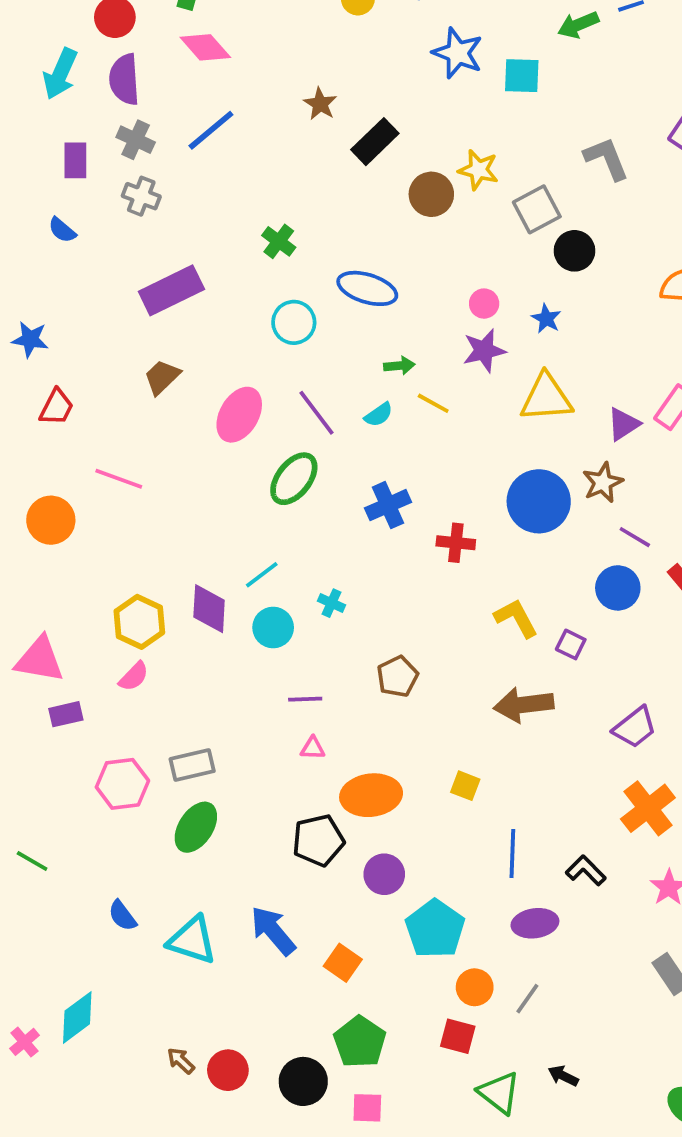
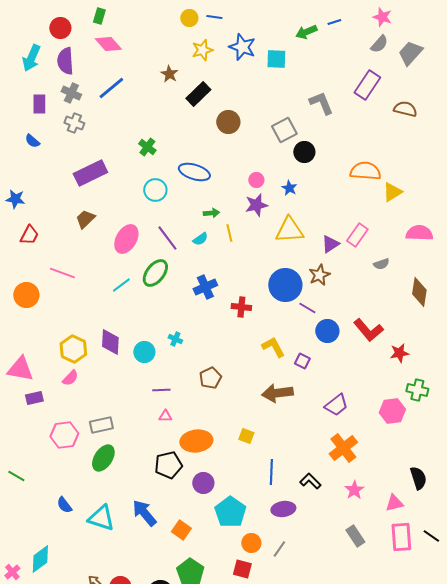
yellow star: (478, 170) -> (202, 50), moved, turned -30
yellow line: (433, 403) -> (229, 233), turned 48
purple line: (635, 537) -> (307, 308), moved
cyan line: (262, 575) -> (121, 285), moved

